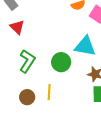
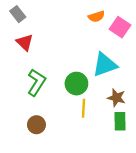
cyan triangle: (85, 46) -> (105, 65), turned -30
yellow line: (49, 92) -> (84, 108), moved

